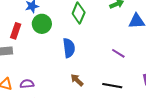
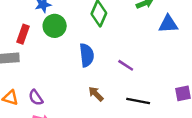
purple line: (118, 53) -> (126, 65), moved
purple semicircle: (27, 84) -> (36, 98), turned -120

